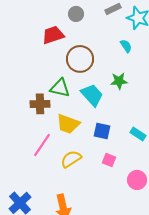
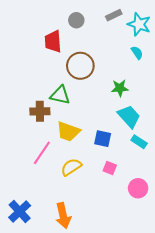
red trapezoid: (53, 35) -> (53, 41), turned -75
cyan semicircle: (126, 46) -> (137, 53), moved
cyan trapezoid: (92, 95) -> (129, 116), moved

